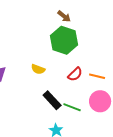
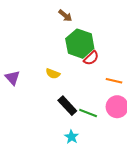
brown arrow: (64, 16) -> (65, 16), moved
red semicircle: (75, 74) -> (91, 58), moved

